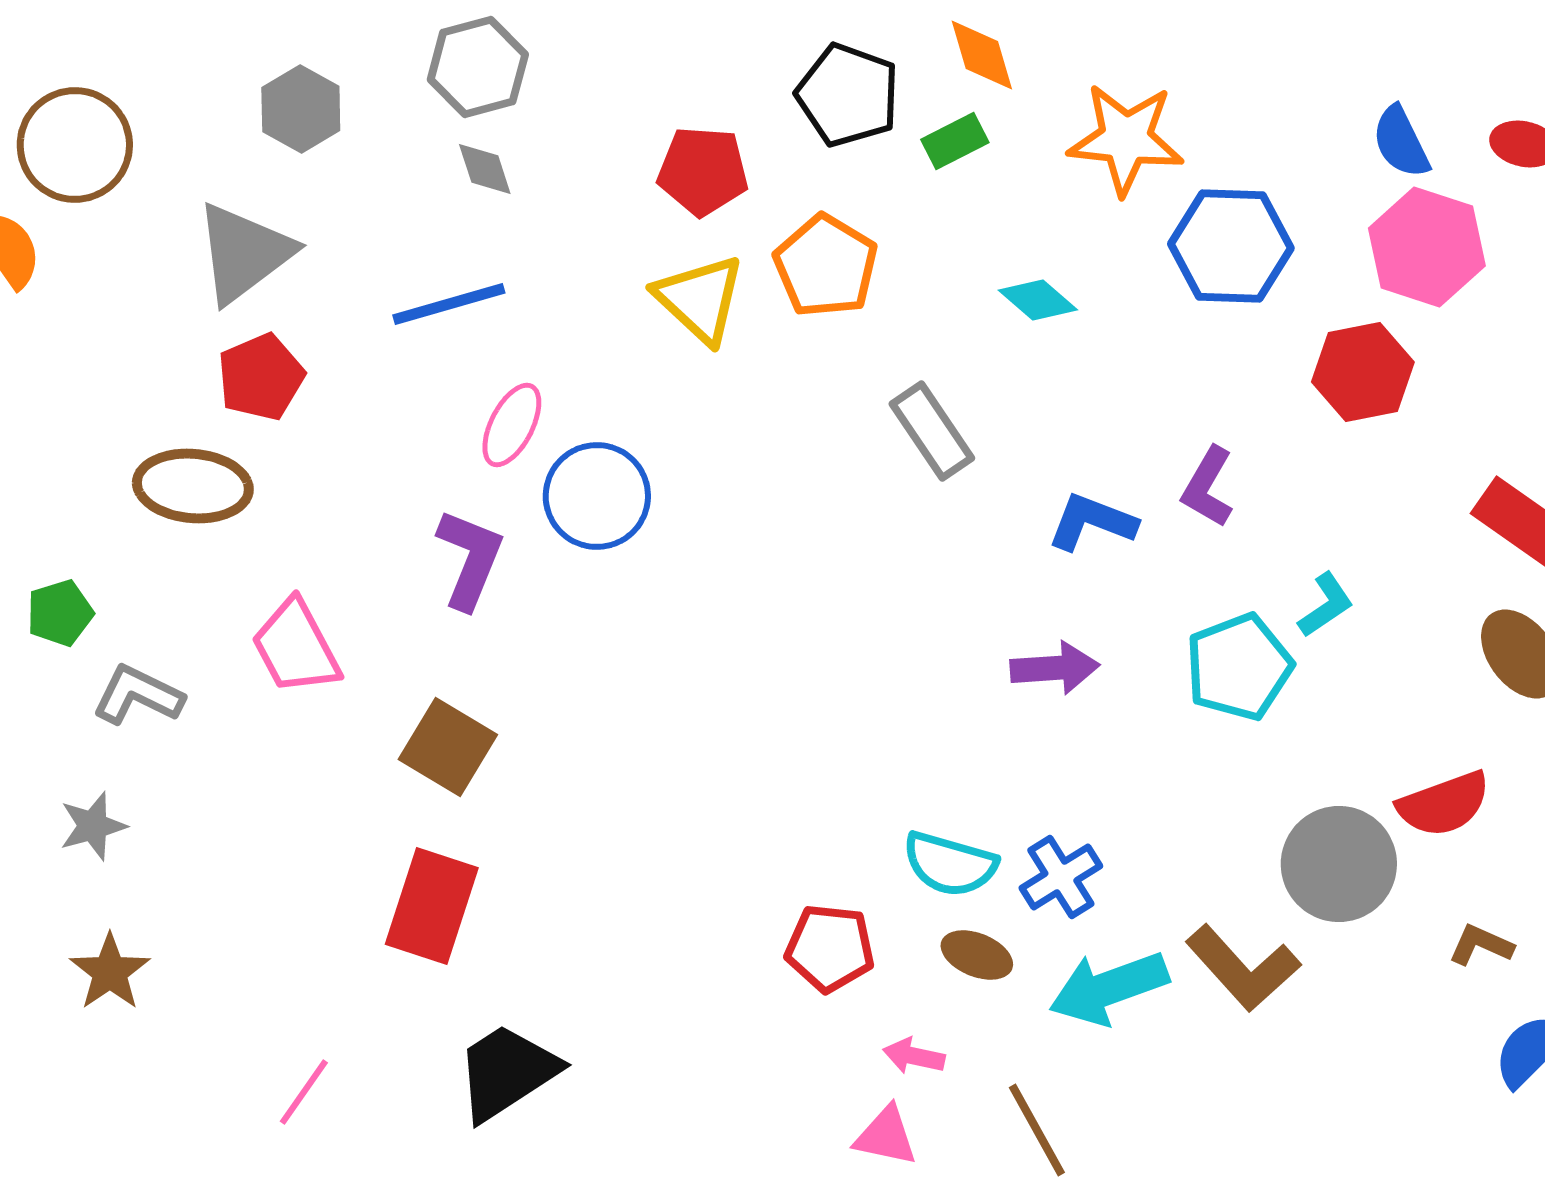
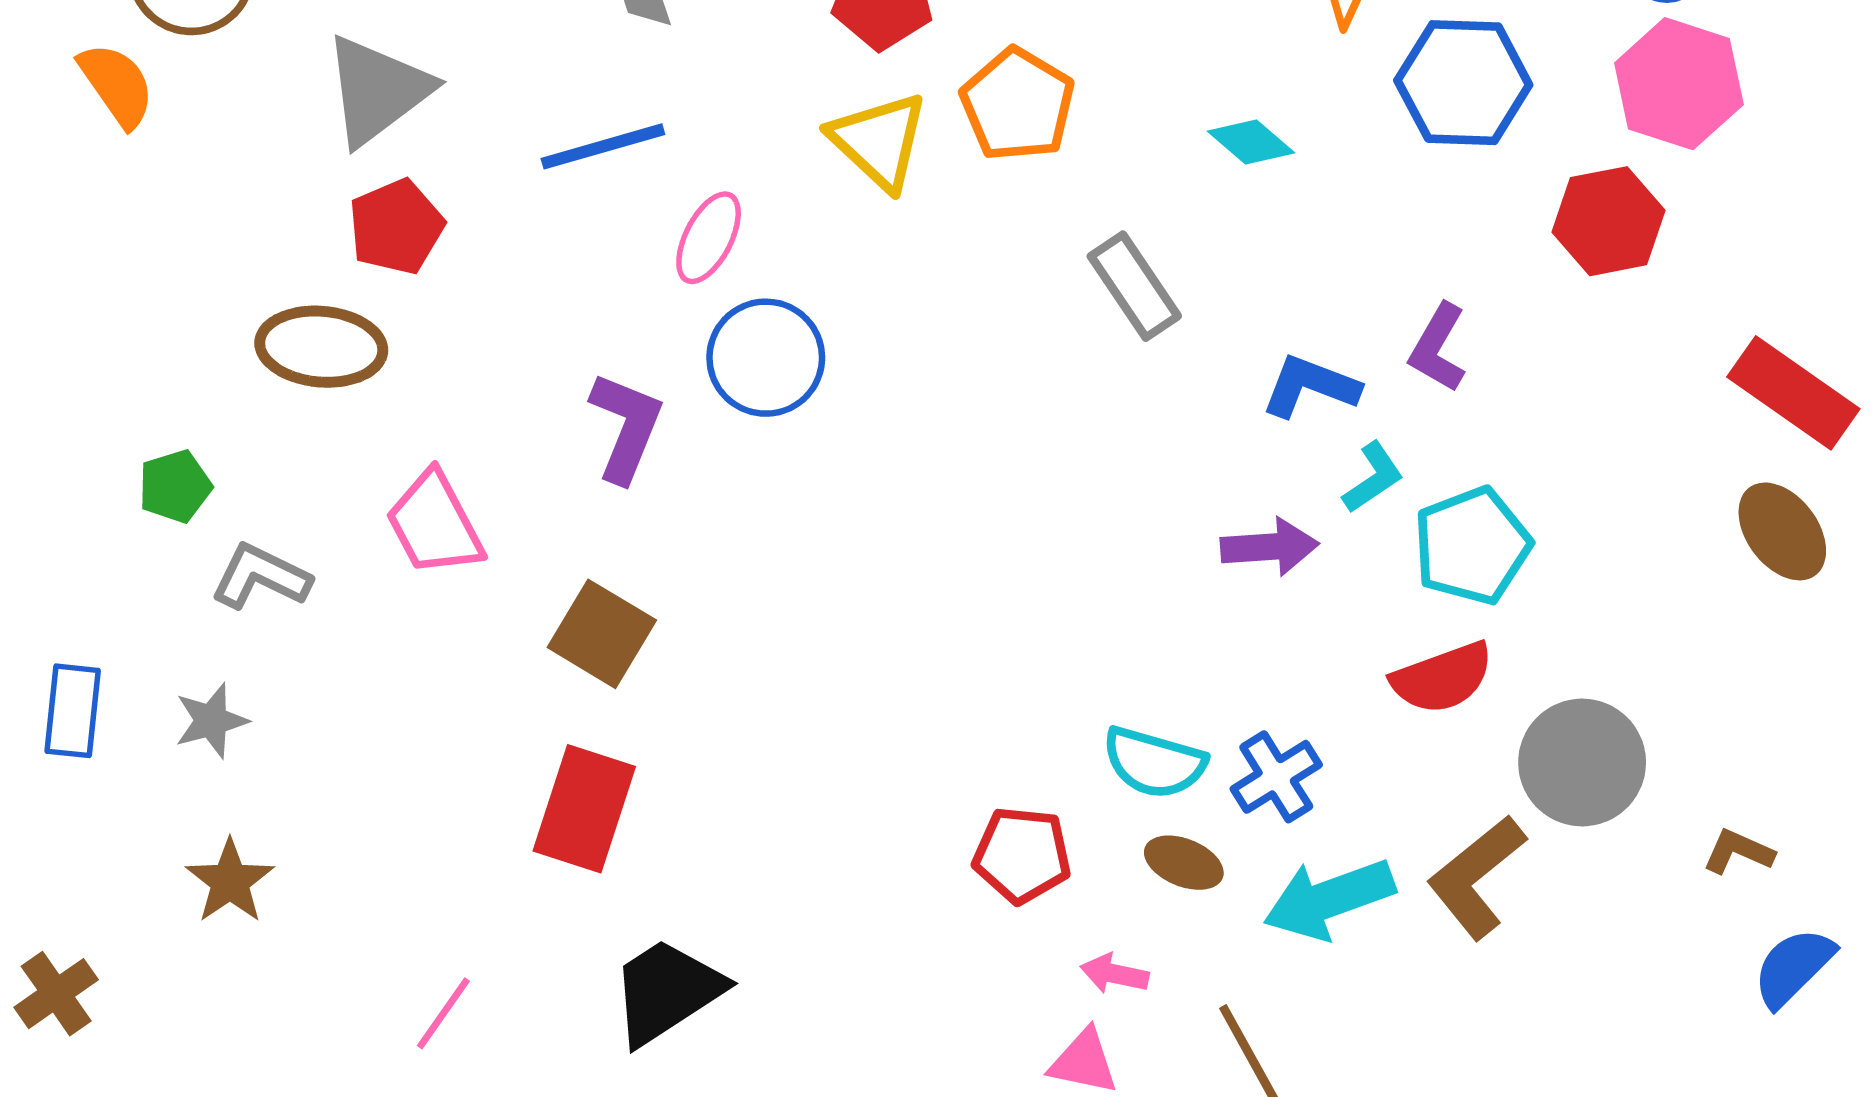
pink ellipse: (512, 425) -> (709, 238), moved
cyan L-shape: (1326, 605) -> (1373, 478), moved
red semicircle: (1444, 804) -> (1442, 678), moved
brown L-shape: (1243, 968) -> (1476, 877), turned 93

